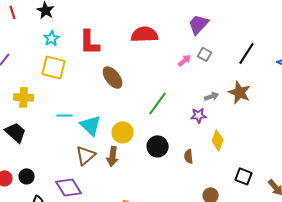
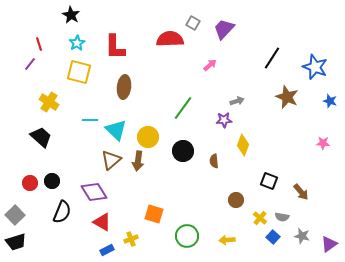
red line: (13, 12) -> (39, 44), moved
gray square: (205, 54) -> (193, 23), moved
brown ellipse: (113, 77) -> (124, 87), moved, turned 45
brown star: (240, 92) -> (287, 97), moved
yellow cross: (24, 97) -> (49, 102), turned 30

